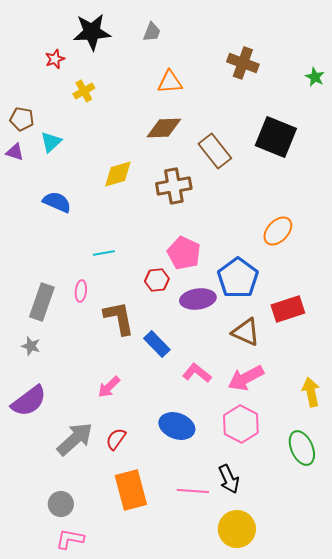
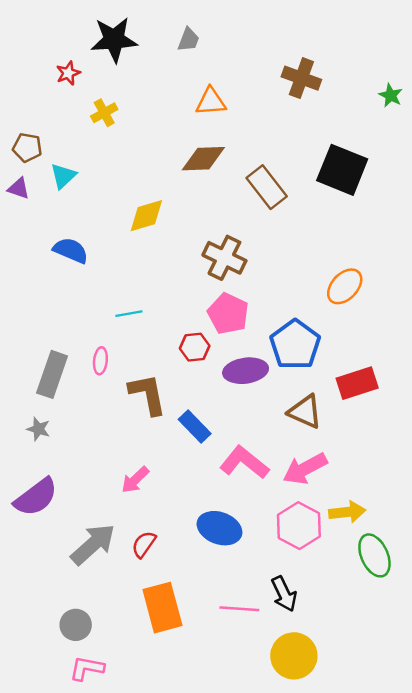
brown cross: (174, 186) -> (224, 258), moved, turned 36
pink L-shape: (197, 373) -> (244, 462), size x1.4
yellow arrow: (311, 392) -> (347, 512), moved, turned 96

